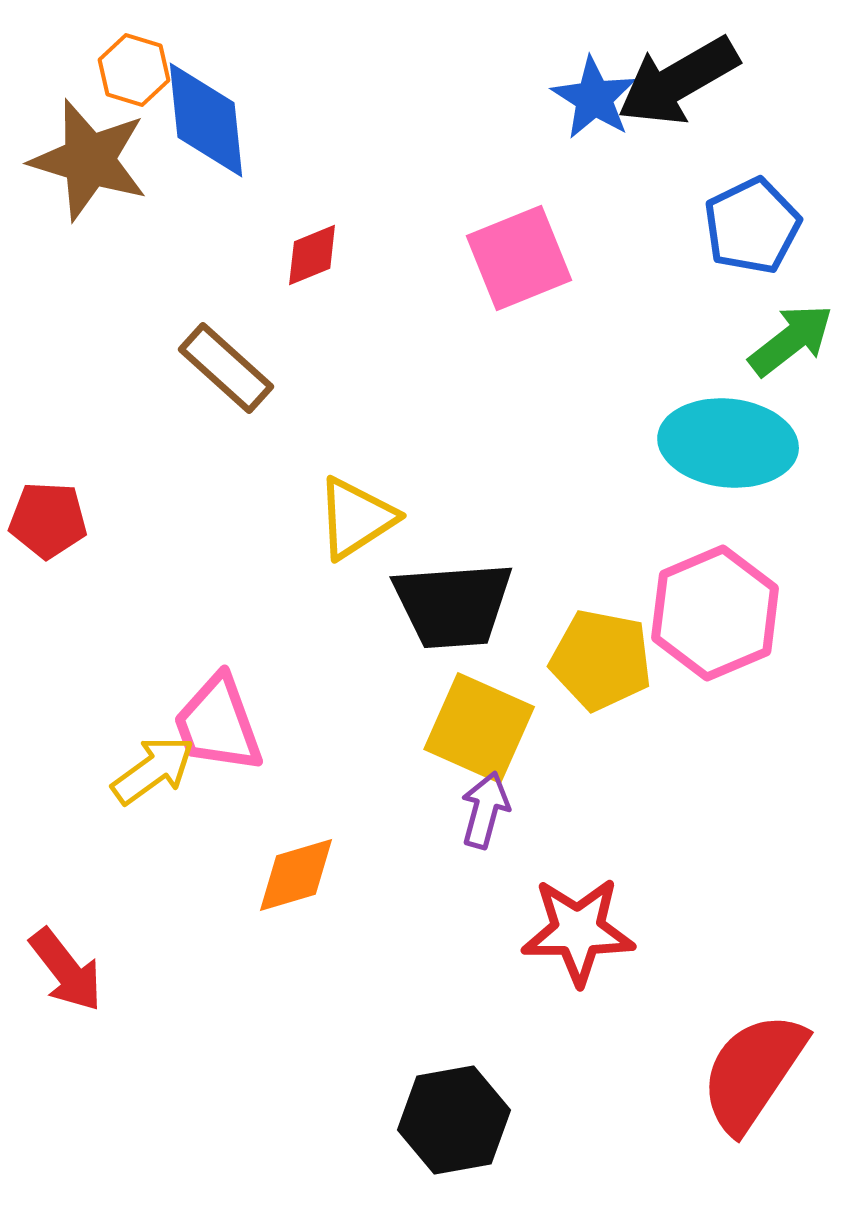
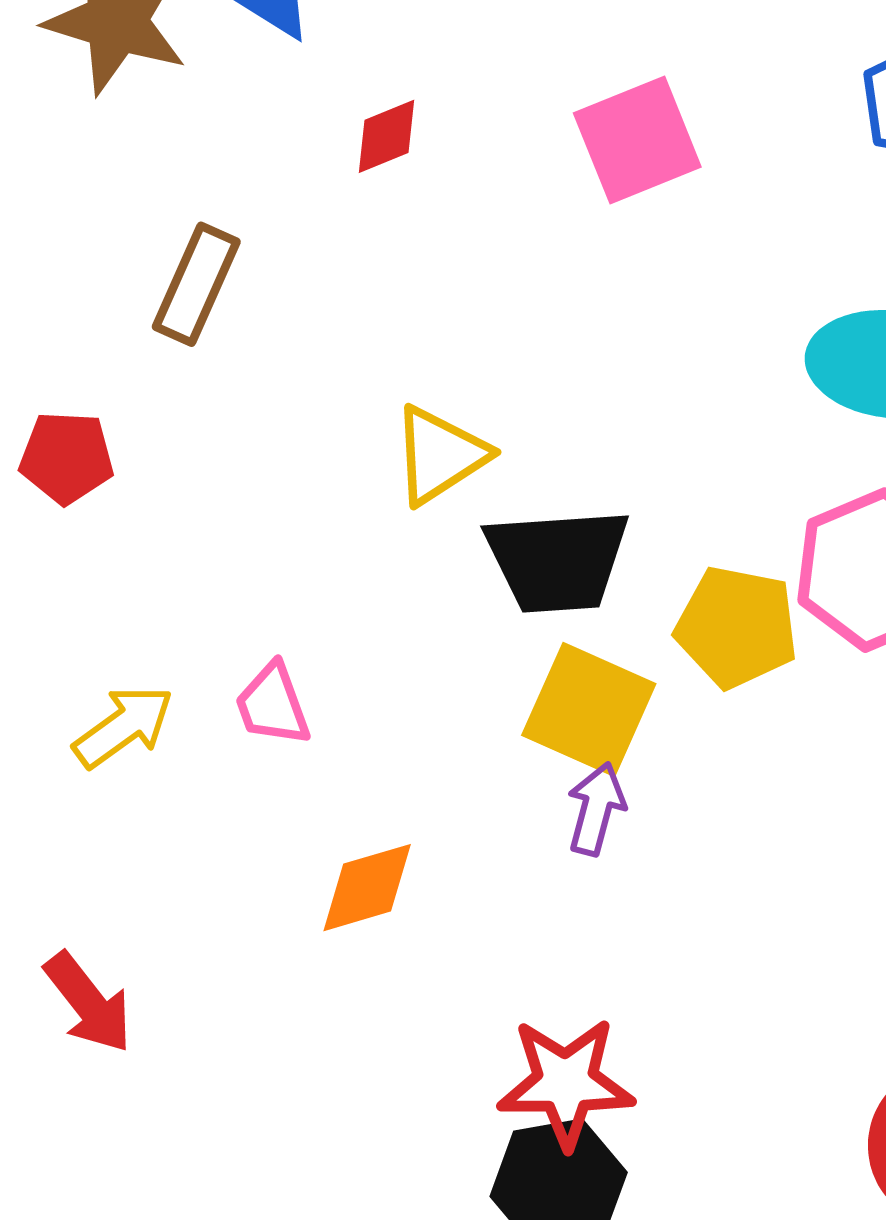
brown rectangle: (226, 368) -> (196, 284), moved, turned 72
pink trapezoid: (218, 724) -> (273, 705), size x0.7
yellow arrow: (153, 770) -> (124, 726), moved
red star: (578, 931) -> (566, 1083), moved

